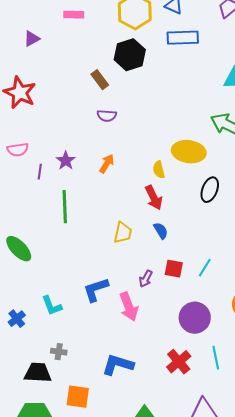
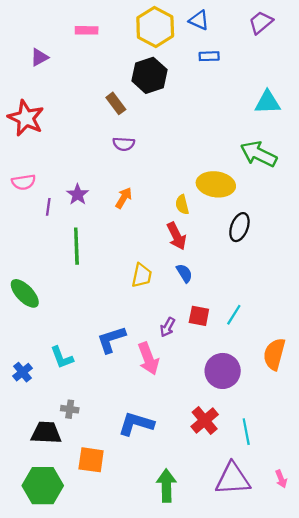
blue rectangle: (183, 38) -> (209, 56), size x0.6
cyan line: (216, 358) -> (246, 432), moved

